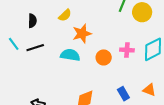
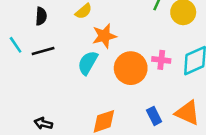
cyan semicircle: (70, 55) -> (88, 63), turned -72
orange circle: (104, 57) -> (131, 68), size x1.6
orange triangle: (149, 90) -> (187, 113), size x1.5

